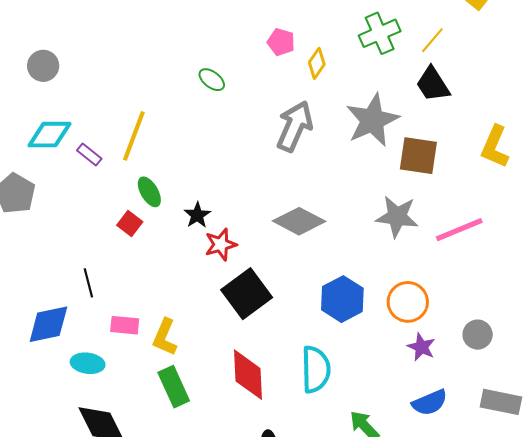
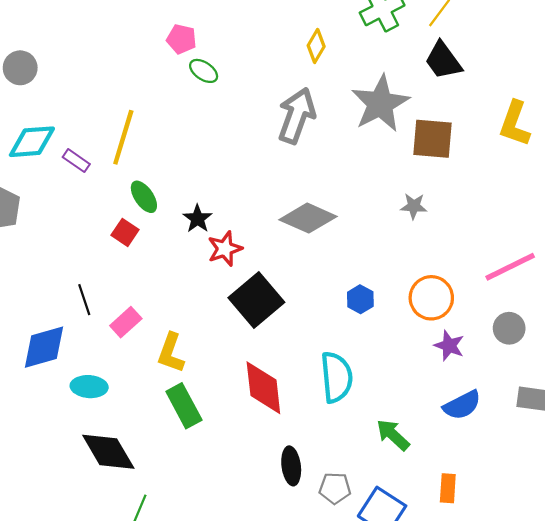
pink pentagon: (281, 42) -> (181, 39), moved
gray star: (397, 217) -> (414, 206), size x0.6
pink line: (459, 230) -> (510, 267), moved
blue hexagon: (342, 299) -> (360, 299), size x0.6
pink rectangle: (125, 325) -> (126, 322), moved, turned -44

